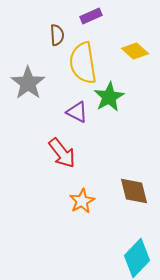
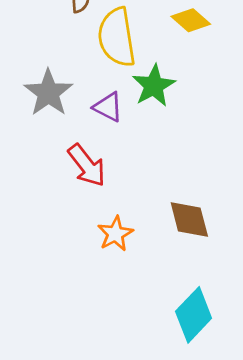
gray star: (28, 83) -> (48, 93), moved

